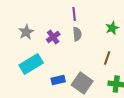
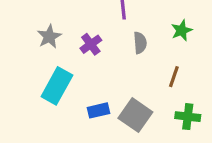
gray semicircle: (77, 34) -> (140, 43), moved
cyan rectangle: (31, 64) -> (57, 86), turned -30

